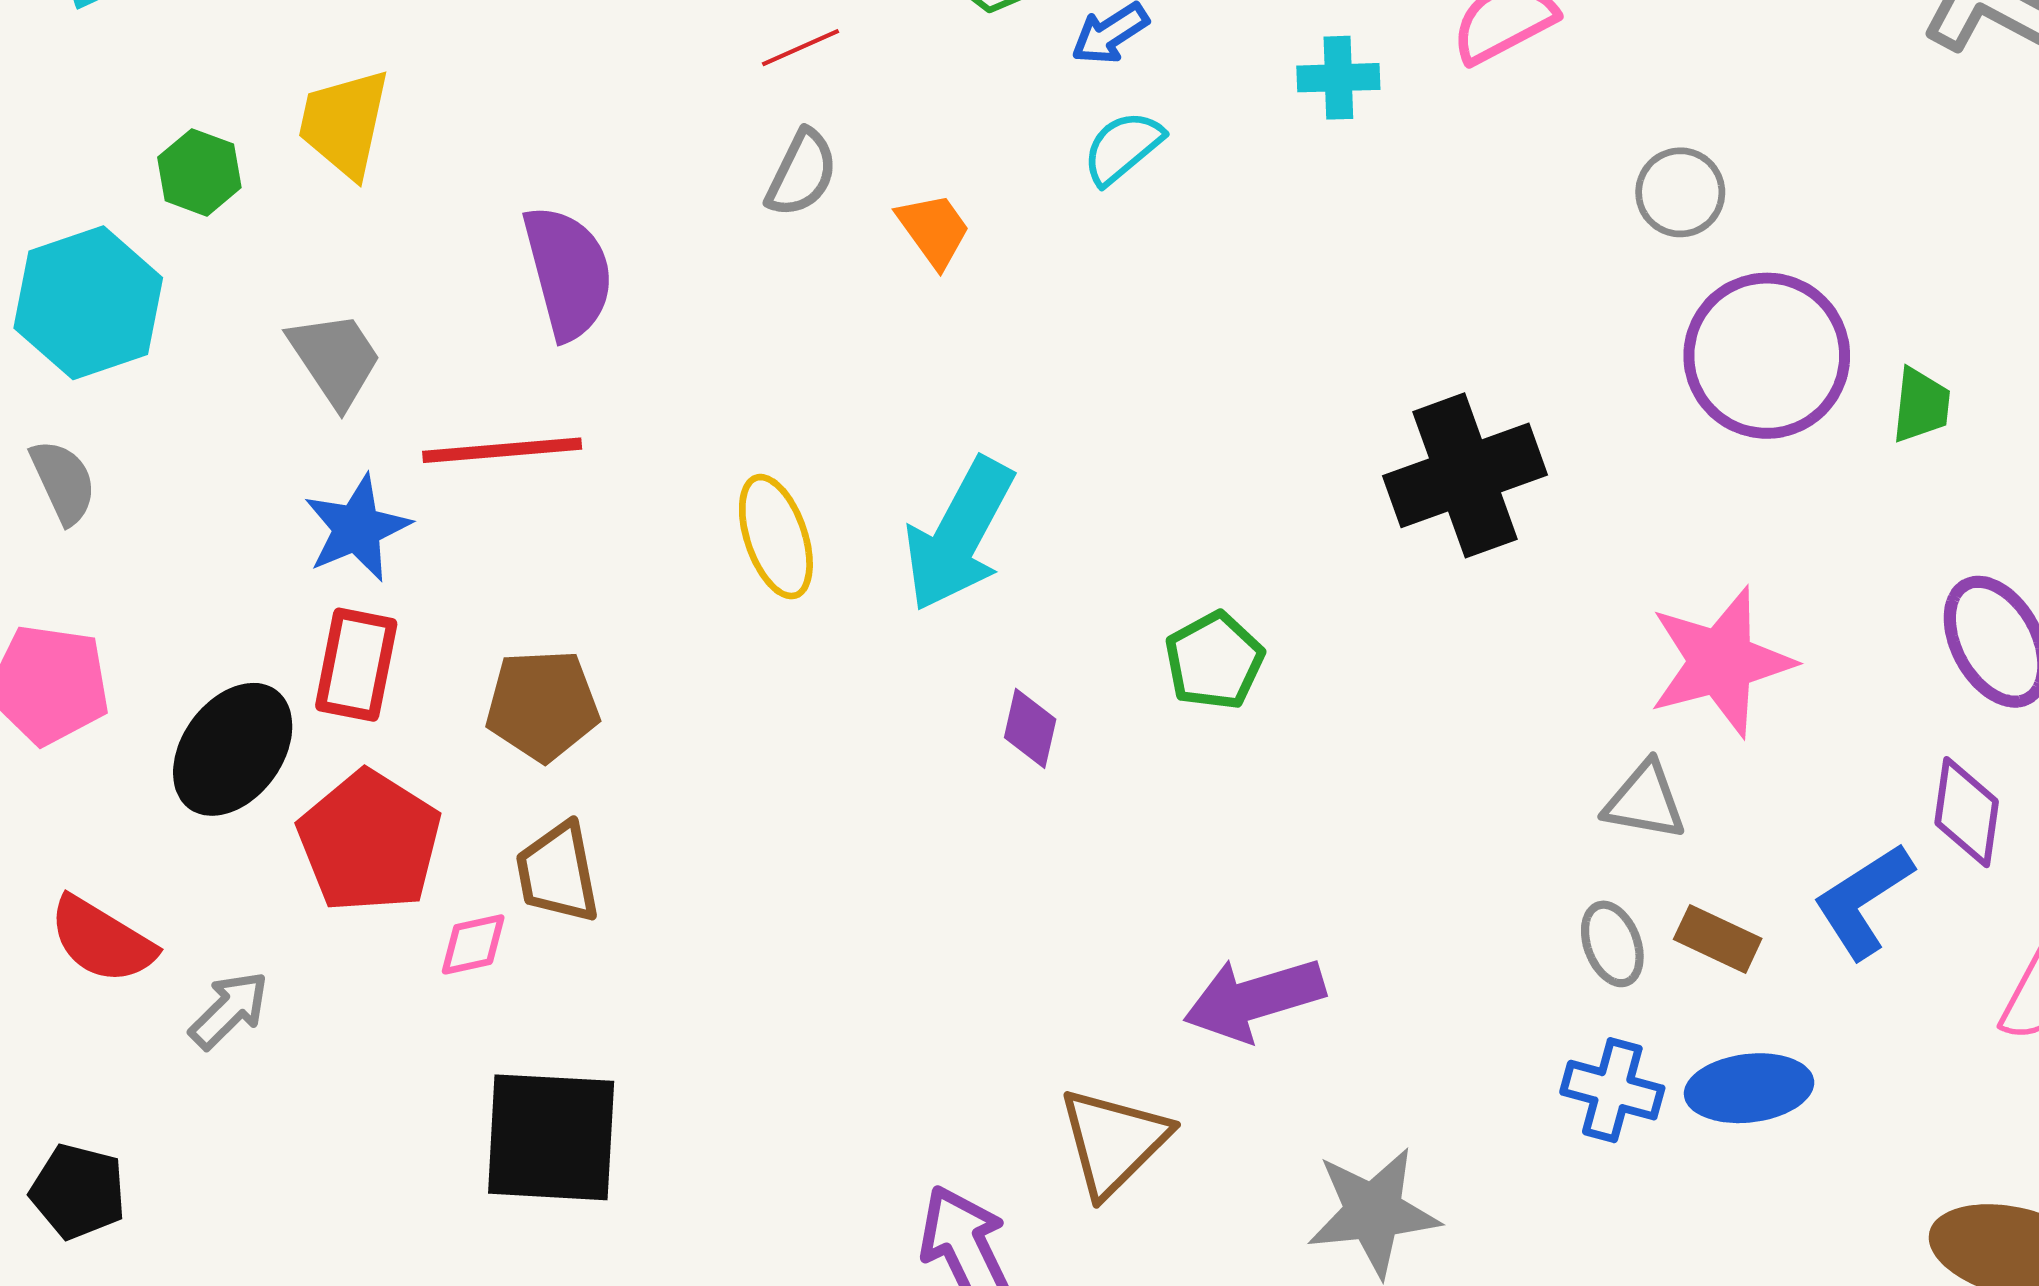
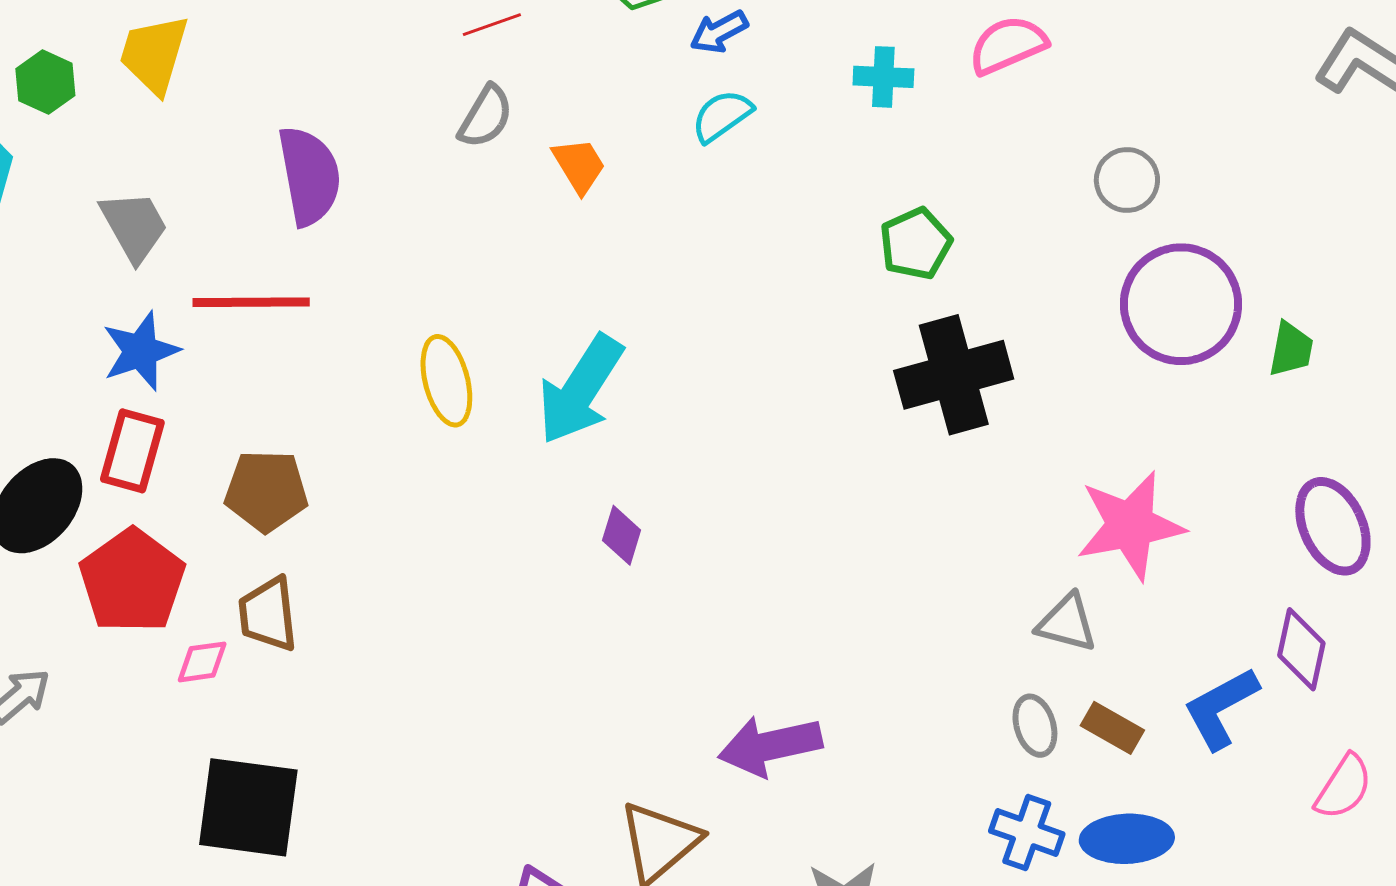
green pentagon: (1214, 661) -> (916, 244), moved

